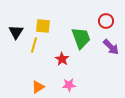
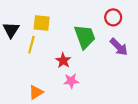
pink star: (69, 85) -> (71, 81), moved

